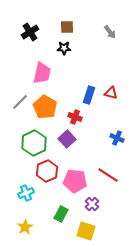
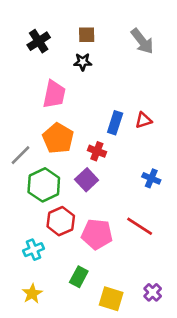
gray arrow: (110, 32) -> (142, 41), size x1.5
red triangle: (111, 93) -> (144, 120), turned -32
gray line: (20, 102) -> (21, 155), moved
purple cross: (92, 204) -> (153, 292), moved

